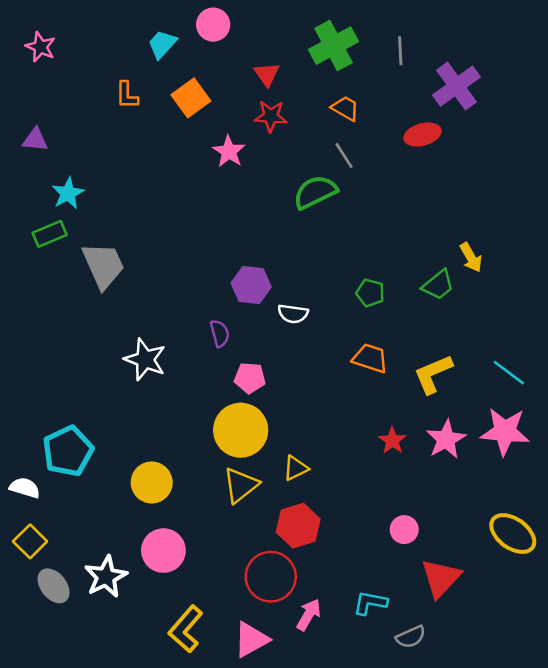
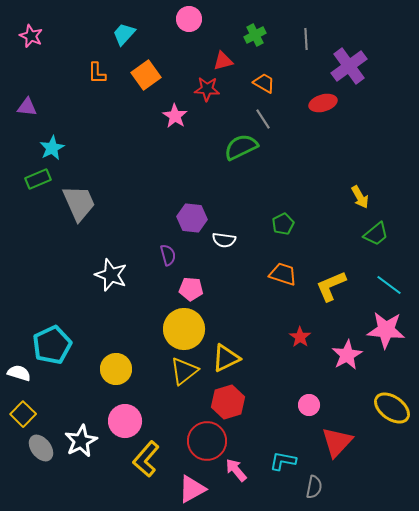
pink circle: (213, 25) -> (189, 19), moved
green cross: (334, 46) -> (255, 35), size x0.6
red triangle: (267, 74) -> (223, 61), moved, turned 50
green trapezoid: (438, 285) -> (376, 234), moved
green pentagon: (370, 293) -> (283, 224), turned 30
pink star: (446, 439) -> (347, 355), moved
yellow triangle: (296, 468) -> (226, 358), size x1.4
pink arrow: (309, 615) -> (236, 470), turned -70
yellow L-shape: (186, 629) -> (146, 459), moved
gray semicircle: (411, 637) -> (314, 487), turned -55

